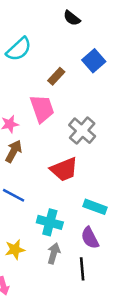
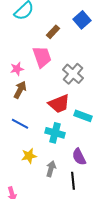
cyan rectangle: (95, 207) -> (83, 116), moved
cyan cross: (50, 222) -> (55, 133), moved
yellow star: (15, 250) -> (29, 156), moved

